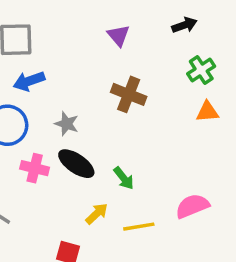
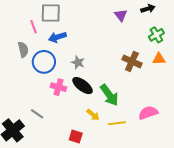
purple triangle: (118, 35) -> (121, 15), moved
brown cross: (129, 94) -> (132, 61), moved
green arrow: (124, 178) -> (109, 95), size x1.6
yellow arrow: (97, 214) -> (93, 115), turned 80

